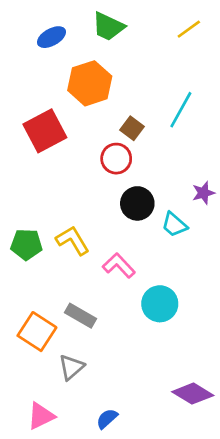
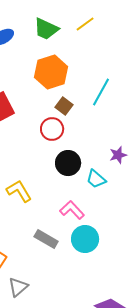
yellow line: (189, 29) -> (85, 24), moved
orange hexagon: (90, 83) -> (51, 72), moved
pink L-shape: (119, 265) -> (72, 210), moved
gray rectangle: (81, 316) -> (46, 239), moved

